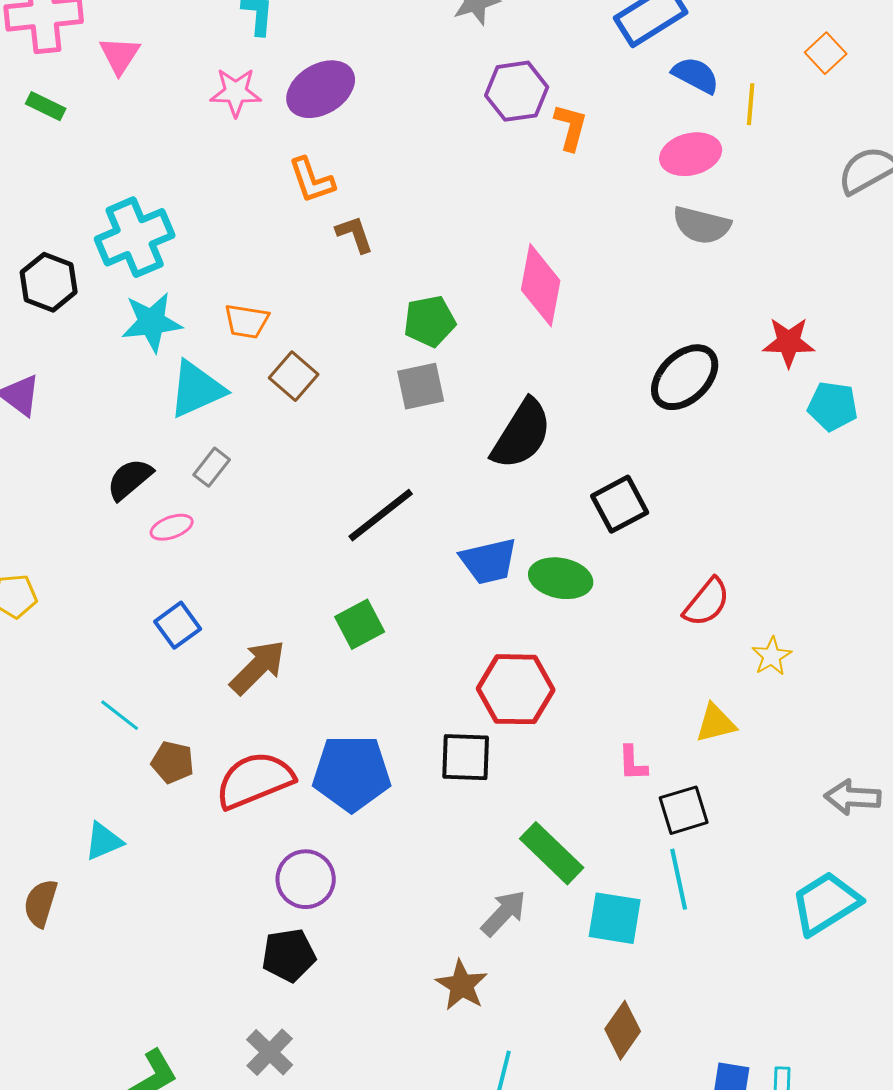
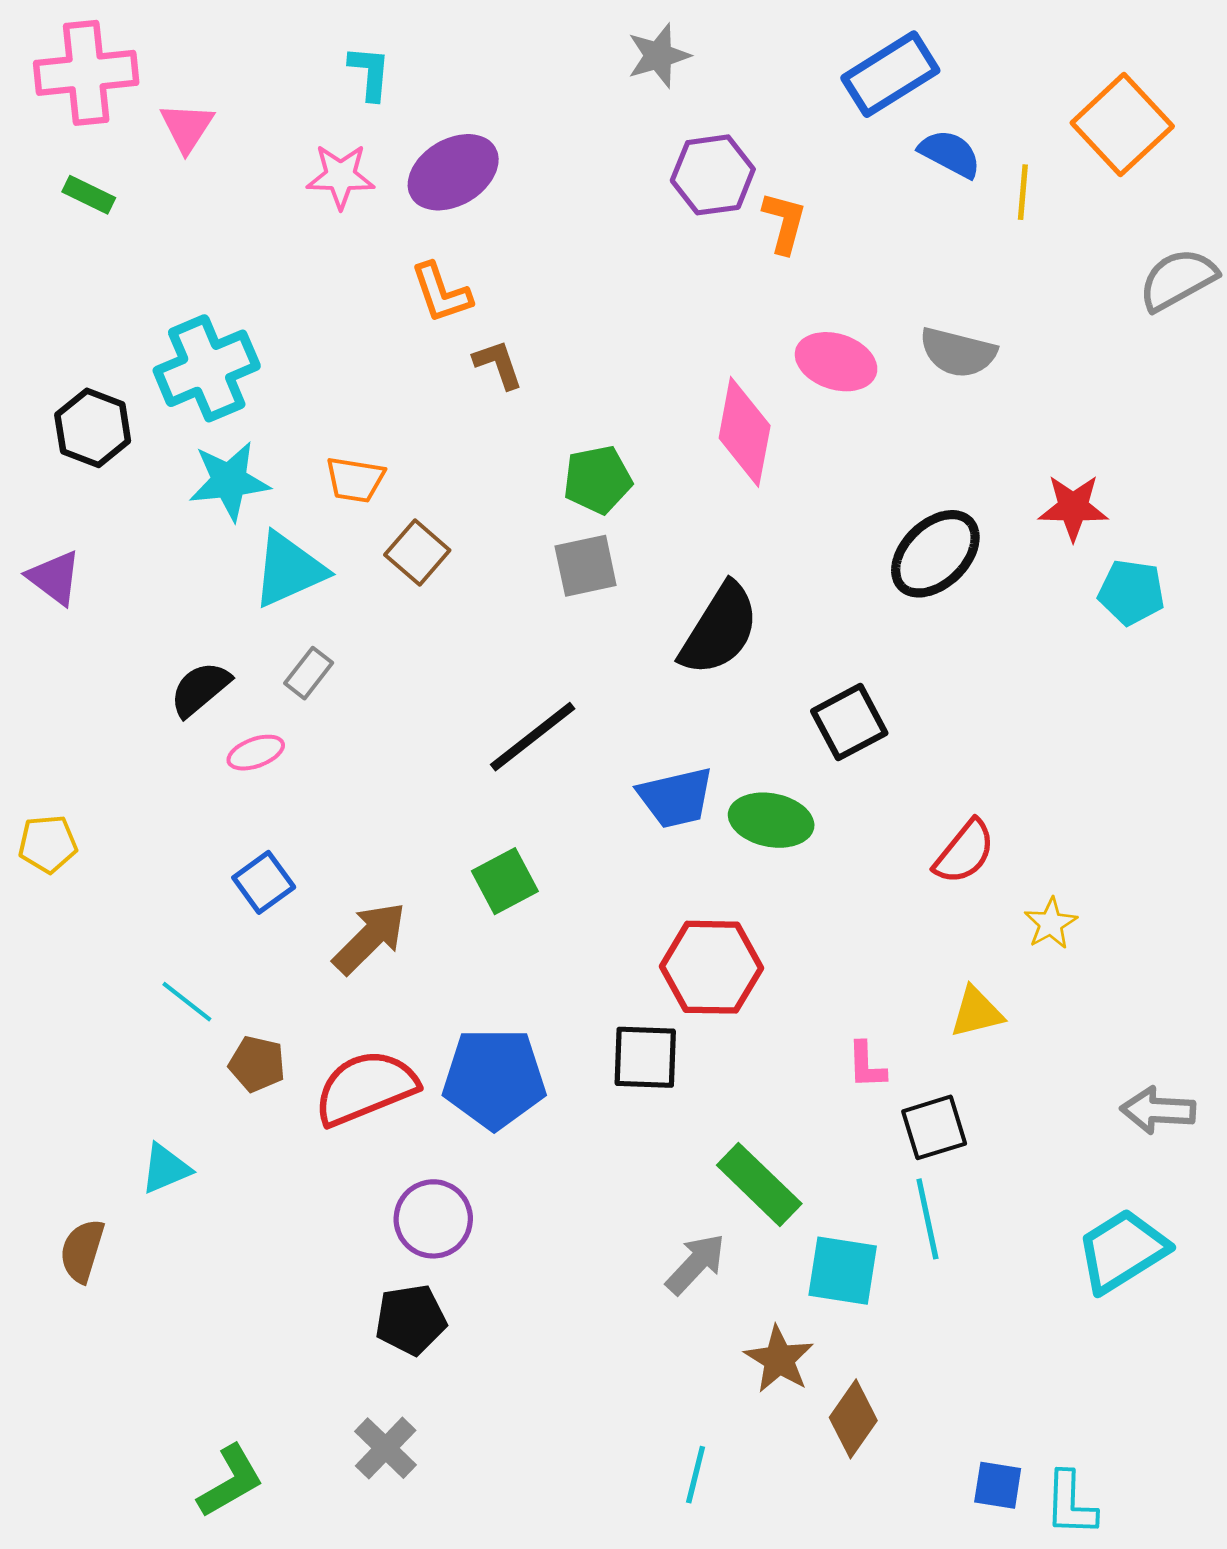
orange square: (826, 53) -> (1122, 125), size x1.8
pink ellipse: (691, 154) -> (836, 362), moved, turned 32
brown star: (462, 985) -> (779, 1359), moved

